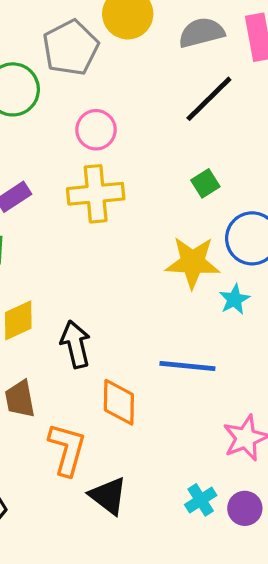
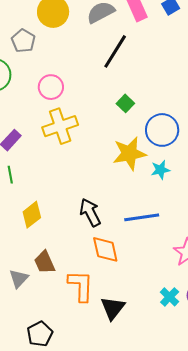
gray pentagon: (71, 48) -> (23, 41), size x0.7
cyan star: (234, 299) -> (160, 170), turned 30
black arrow: (76, 344) -> (90, 212), moved
black triangle: (108, 496) -> (113, 308), turned 44

